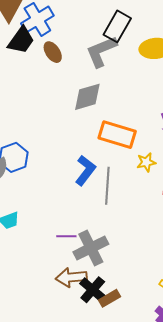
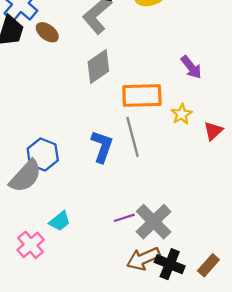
blue L-shape: (85, 170) -> (102, 147), moved
gray line: (107, 186) -> (132, 137), moved
brown rectangle: (110, 298) -> (208, 265), moved

